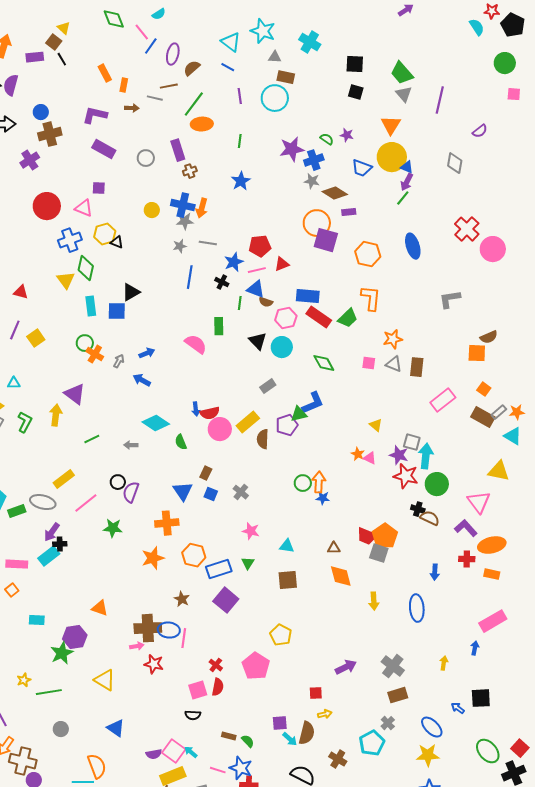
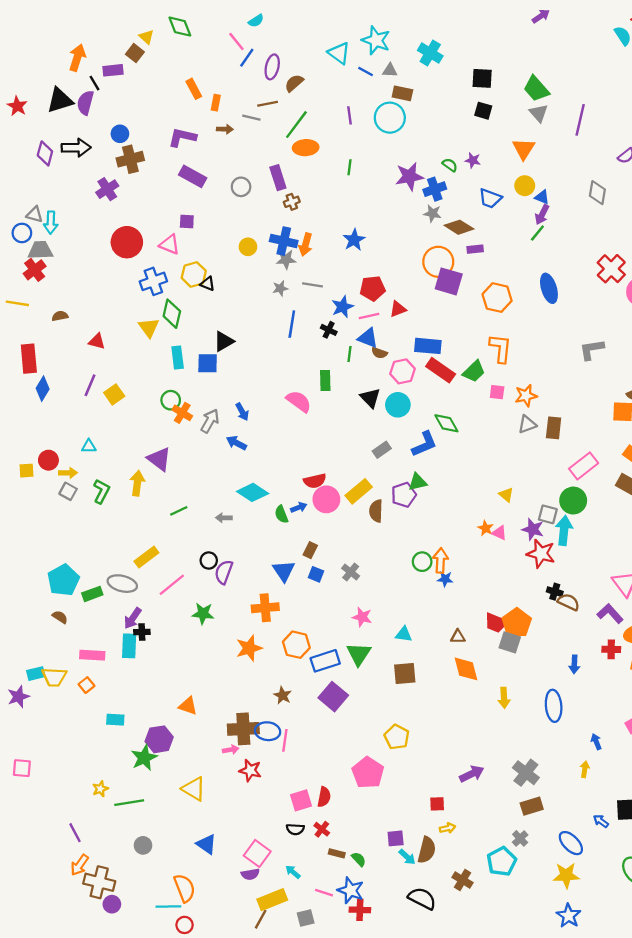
green diamond: (114, 19) -> (180, 27), moved
black line: (62, 59) -> (95, 83), moved
blue line: (228, 67) -> (366, 72), moved
yellow circle: (392, 157) -> (525, 186), size x0.6
blue star: (241, 181) -> (354, 240), moved
blue arrow: (147, 353) -> (242, 412), turned 84
gray arrow: (119, 361) -> (210, 421), size x1.5
pink square: (369, 363) -> (497, 392), moved
gray triangle: (394, 364) -> (527, 424), turned -42
blue L-shape: (313, 403) -> (424, 444), moved
blue arrow: (196, 409) -> (299, 507), moved, turned -104
green circle: (437, 484) -> (573, 501), moved
cyan rectangle: (49, 556) -> (129, 646), turned -50
green triangle: (248, 563) -> (359, 654), size x1.6
blue arrow: (475, 648) -> (596, 742), moved, turned -32
red cross: (216, 665) -> (322, 829), moved
pink square: (174, 751) -> (257, 853), moved

